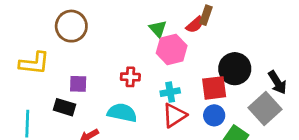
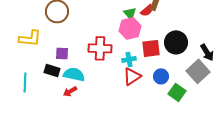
green triangle: (158, 29) -> (130, 13), moved
red cross: (130, 77) -> (100, 48), size x1.6
red square: (214, 88) -> (151, 48), moved
cyan semicircle: (122, 113) -> (74, 74), moved

